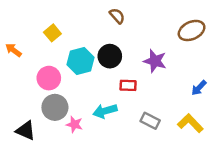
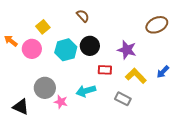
brown semicircle: (117, 16) -> (83, 16), moved
pink circle: (49, 78) -> (32, 49), moved
yellow L-shape: (190, 123) -> (136, 76), moved

